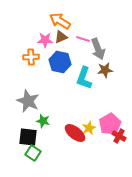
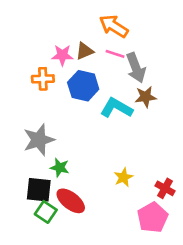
orange arrow: (60, 21) -> (114, 26), moved
cyan L-shape: (84, 78) -> (116, 108), turned 100
gray star: (28, 101) -> (39, 140), turned 30
pink pentagon: (110, 124) -> (153, 217), moved
red ellipse: (75, 133) -> (71, 201), moved

